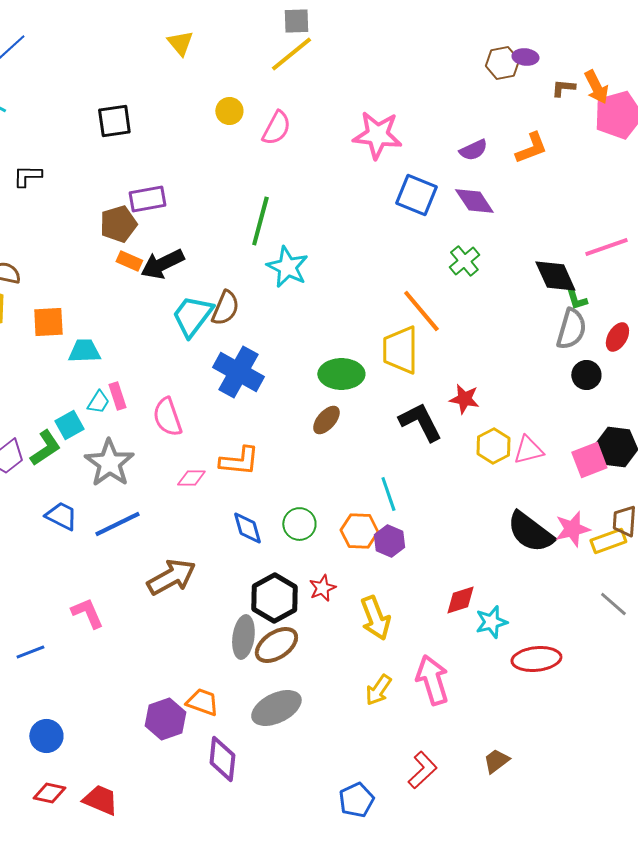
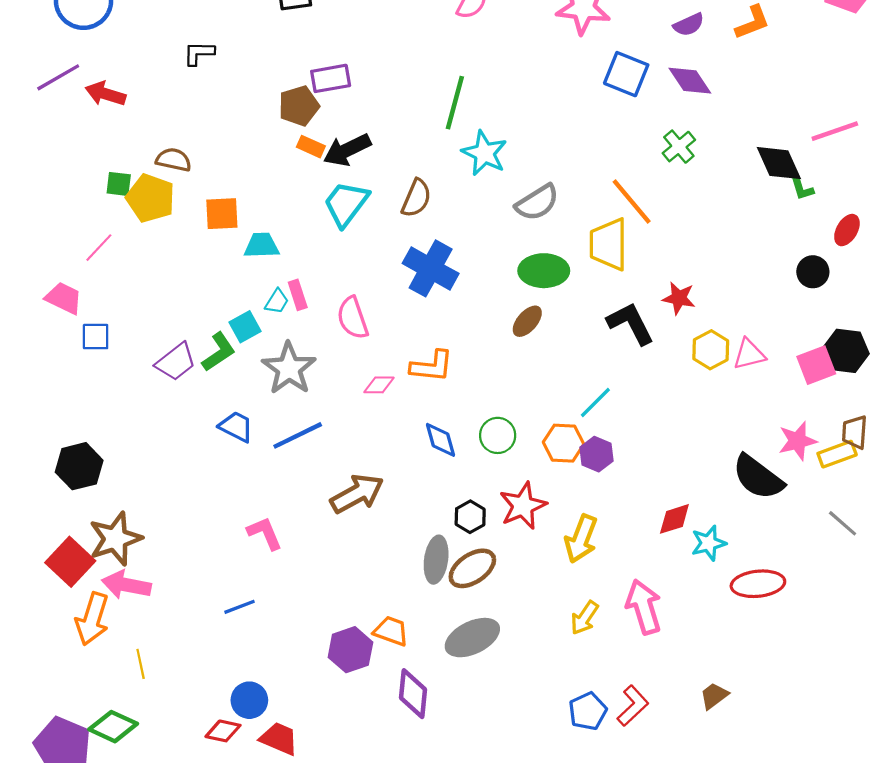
cyan trapezoid: (192, 316) -> (346, 204), moved
gray semicircle: (571, 329) -> (537, 203), moved, turned 42
cyan line: (388, 494) -> (595, 402), turned 64
black semicircle: (530, 532) -> (758, 477), moved
red star: (322, 588) -> (523, 506), size x1.6
black hexagon: (274, 598) -> (470, 517), size x0.6
yellow arrow: (375, 618) -> (581, 539), turned 42
blue line: (30, 652) -> (239, 607), moved
blue circle: (46, 736) -> (249, 700), moved
blue pentagon: (356, 800) -> (588, 711), moved

